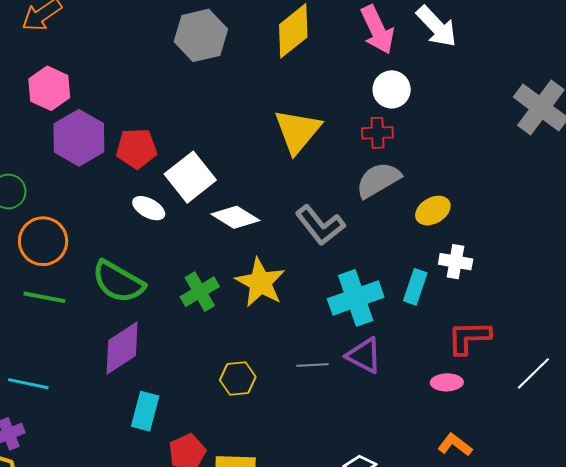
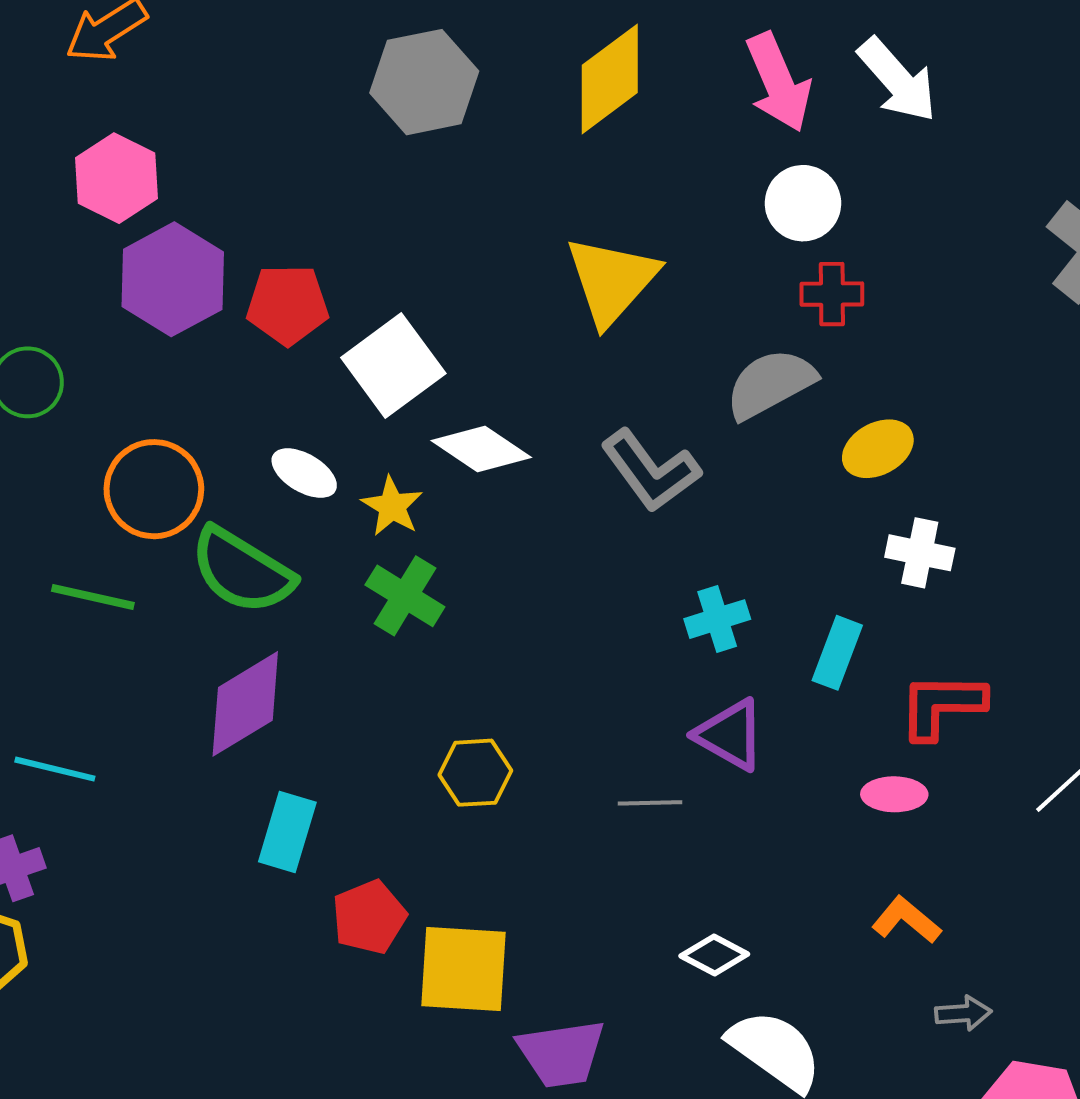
red cross: (377, 133) -> (832, 294), moved
white ellipse: (149, 208) -> (304, 473), moved
orange circle: (43, 241) -> (154, 489), moved
yellow star: (260, 282) -> (392, 506), moved, size x0.6
cyan rectangle: (415, 287) -> (837, 653), moved
green cross: (200, 292) -> (405, 596), turned -30
cyan cross: (356, 298) -> (717, 619), size x0.6
gray line: (312, 365) -> (650, 803), moved

